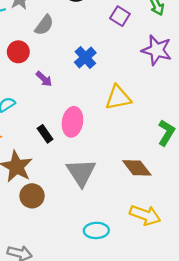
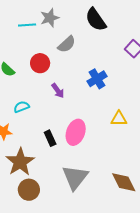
yellow triangle: (118, 98) -> (119, 119), size x0.7

